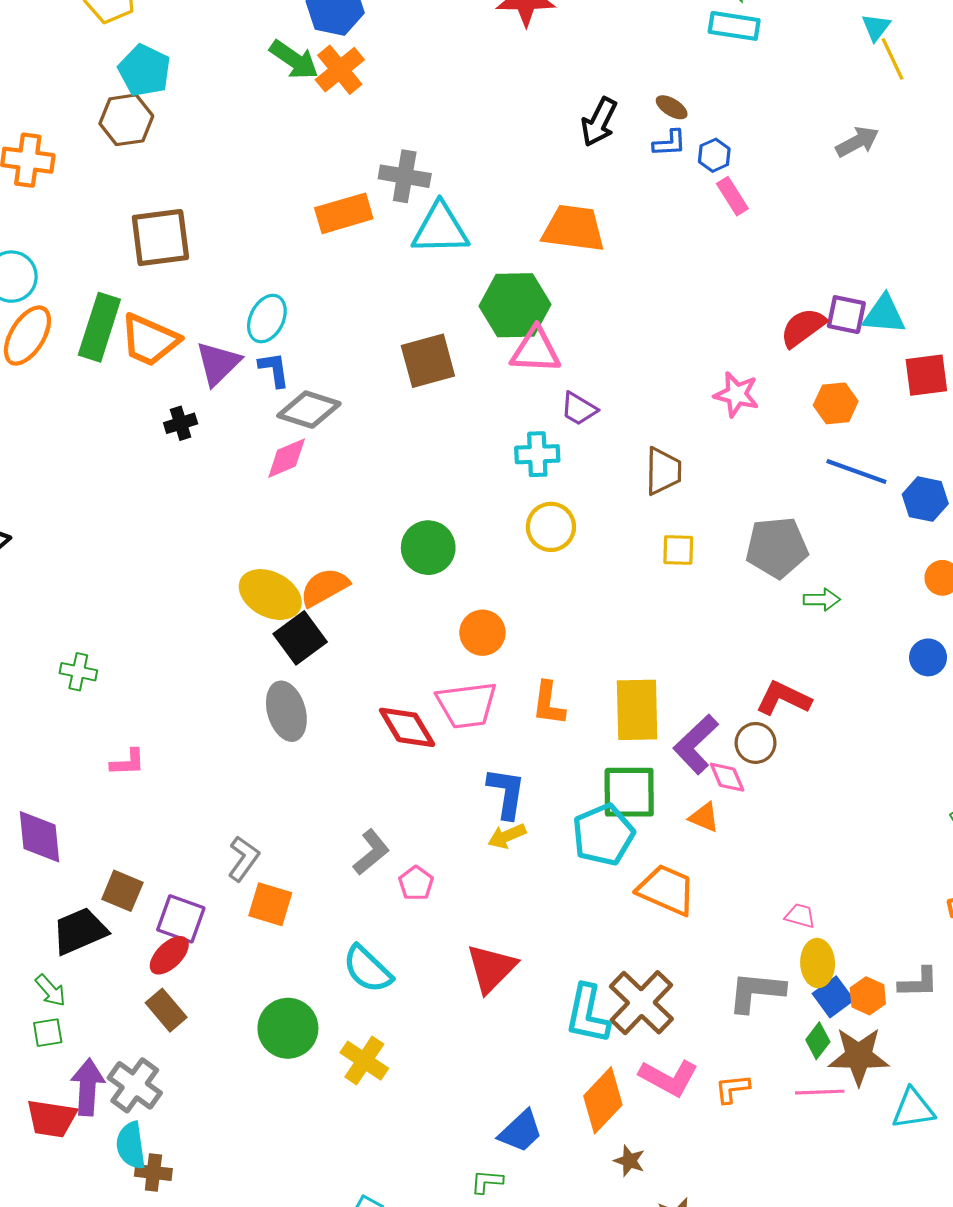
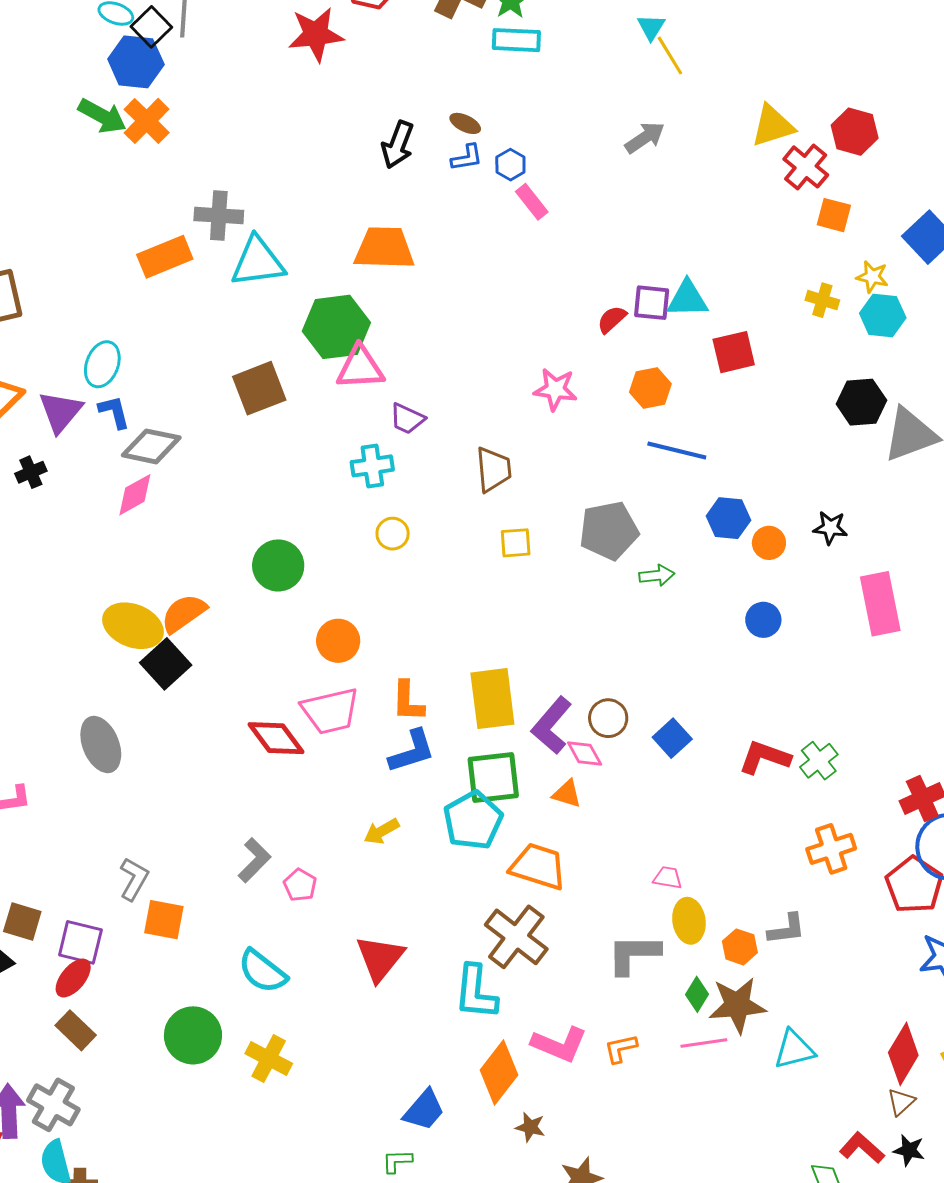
red semicircle: (803, 328) -> (612, 319), size x0.7
blue hexagon: (925, 499) -> (728, 518), moved
yellow circle: (551, 527) -> (393, 534), size x0.7
red L-shape: (783, 698) -> (765, 757), moved
gray ellipse: (286, 711) -> (101, 745), moved
blue L-shape: (506, 793) -> (412, 751), moved, turned 70
blue square: (833, 997) -> (672, 738), moved
brown cross: (641, 1003) -> (516, 937), moved

